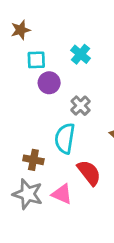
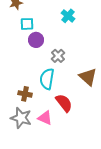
cyan cross: (81, 54) -> (68, 16), moved

